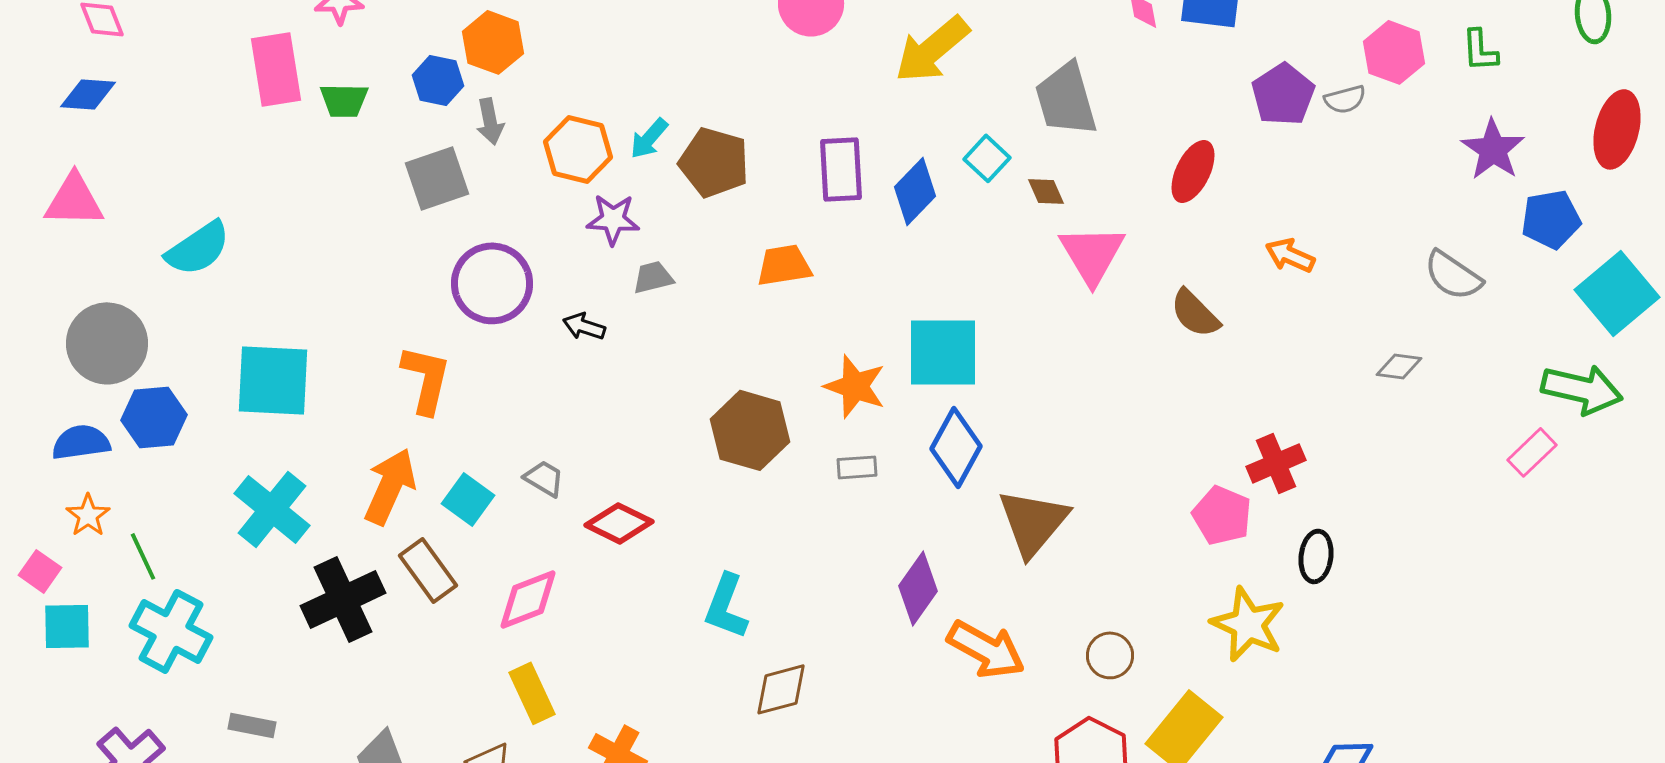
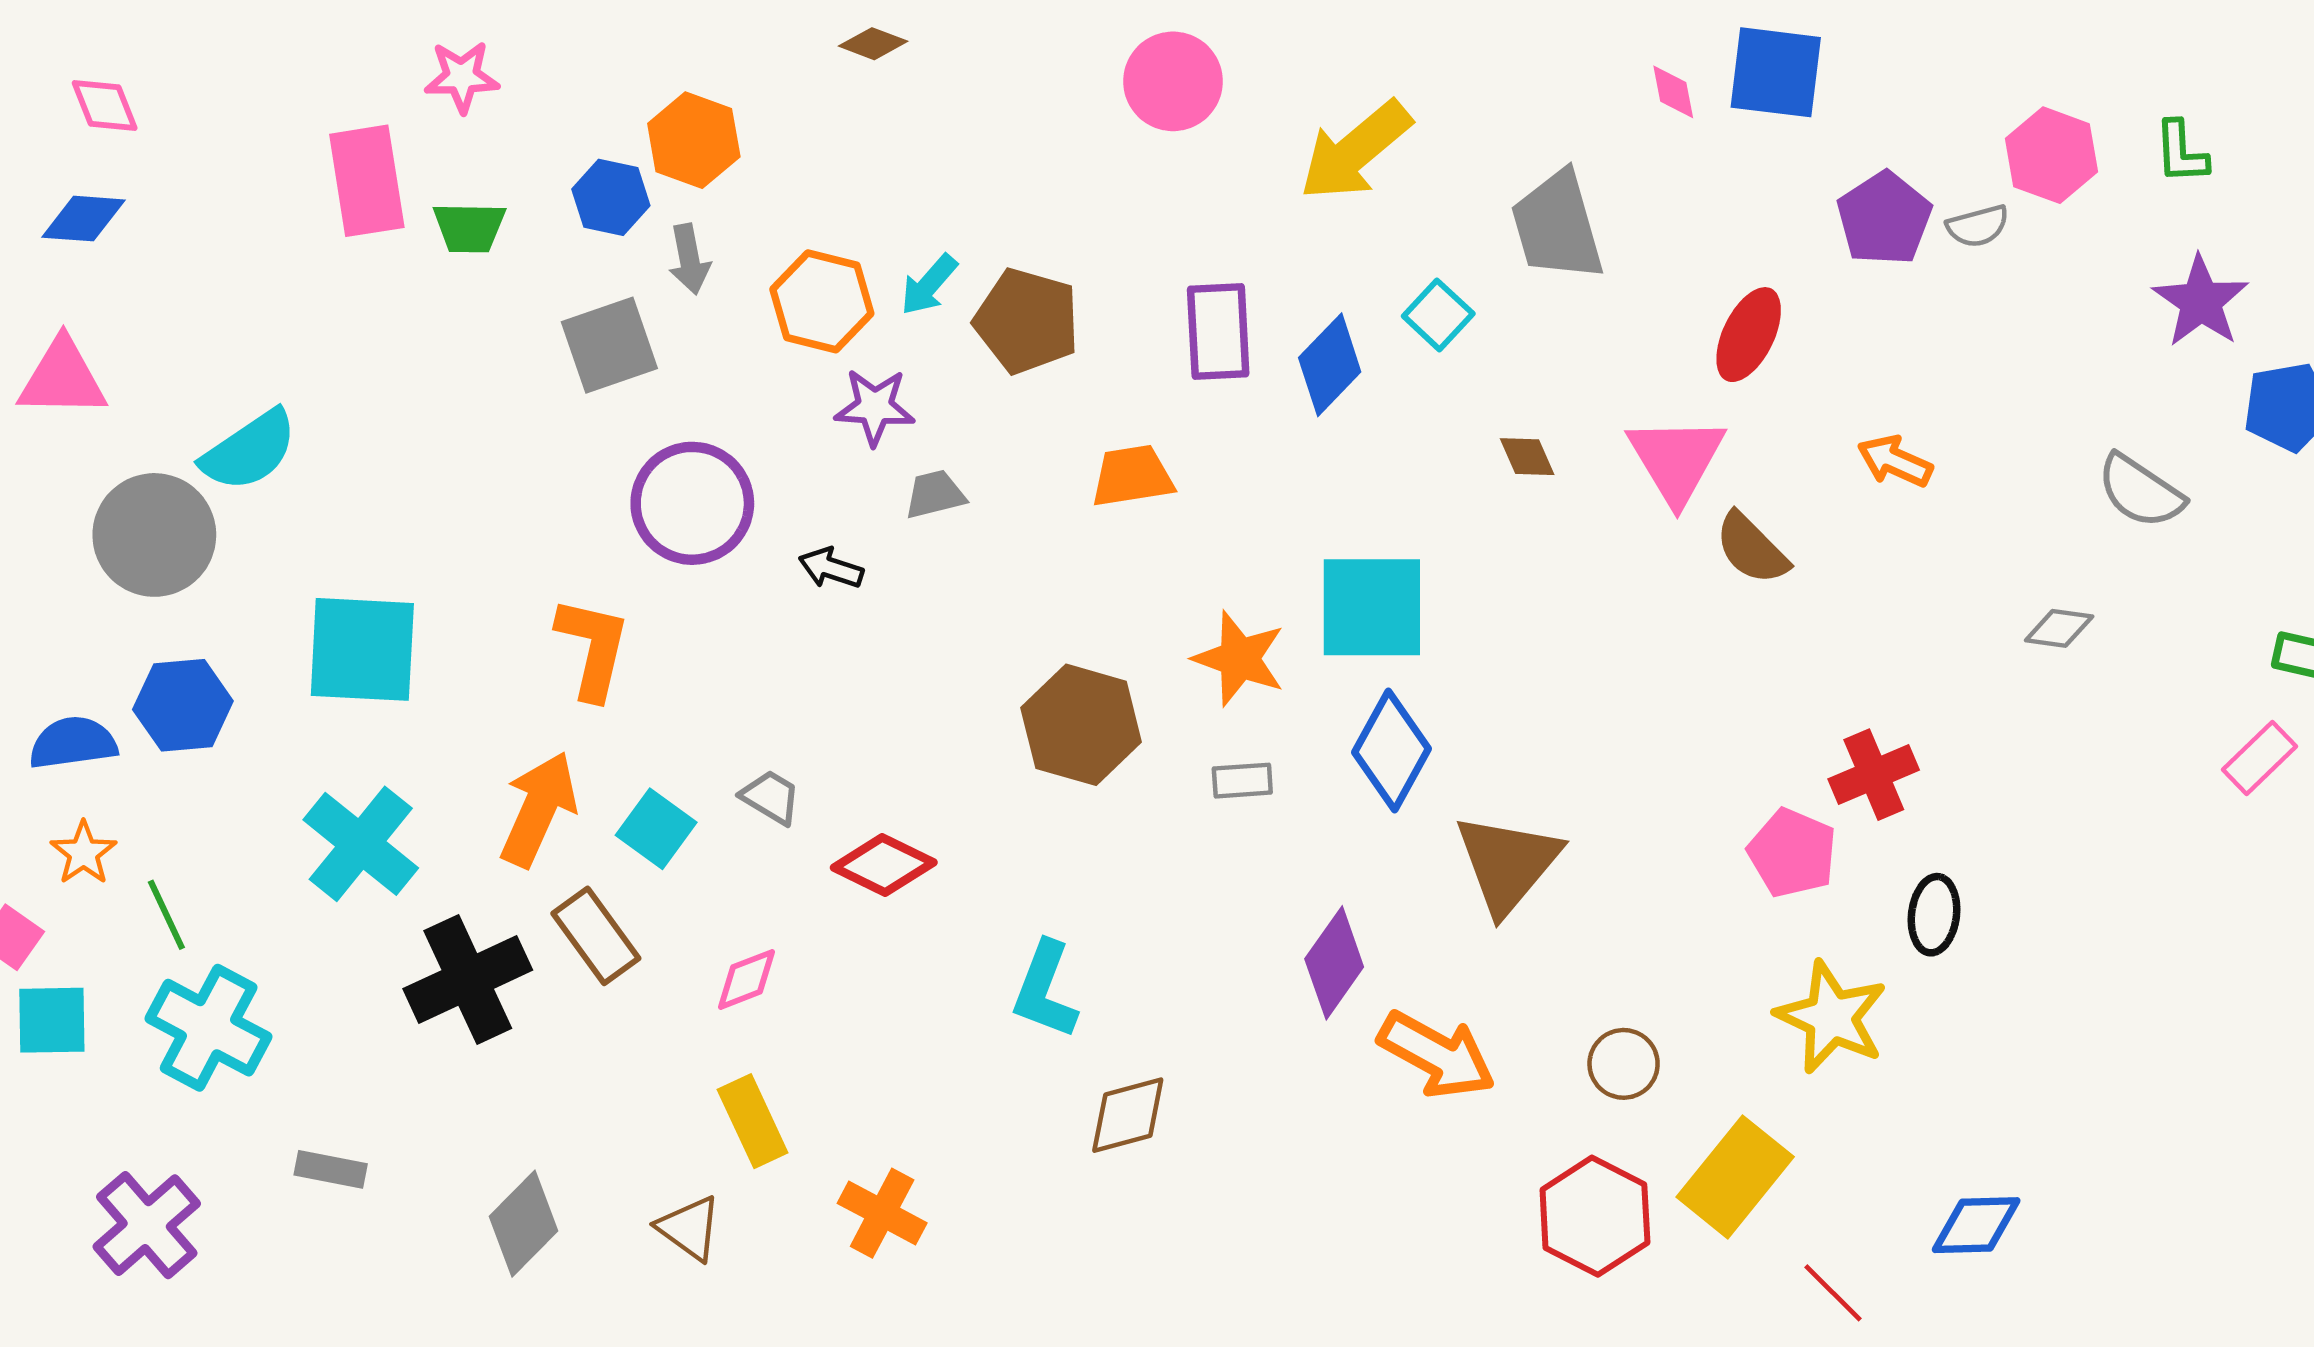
brown diamond: (1046, 191) -> (1527, 457), moved
pink triangle: (1092, 254) -> (1676, 460), moved
gray circle: (107, 343) -> (154, 535), moved
pink diamond: (528, 599) -> (747, 979), size x0.7

